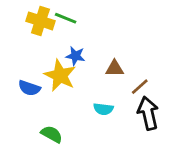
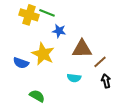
blue star: (75, 56) -> (59, 31), moved
brown triangle: (115, 68) -> (82, 49), size x1.5
black arrow: (148, 113) -> (106, 81), size x0.6

